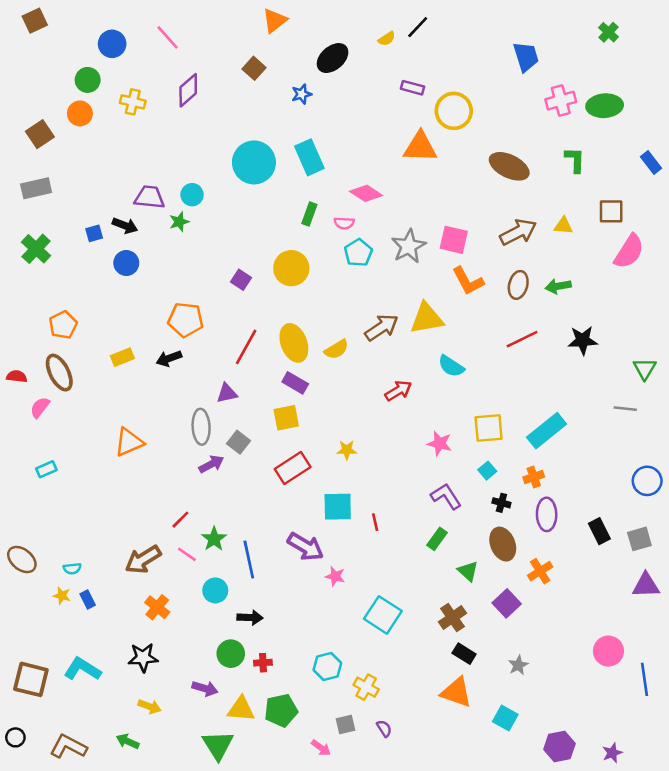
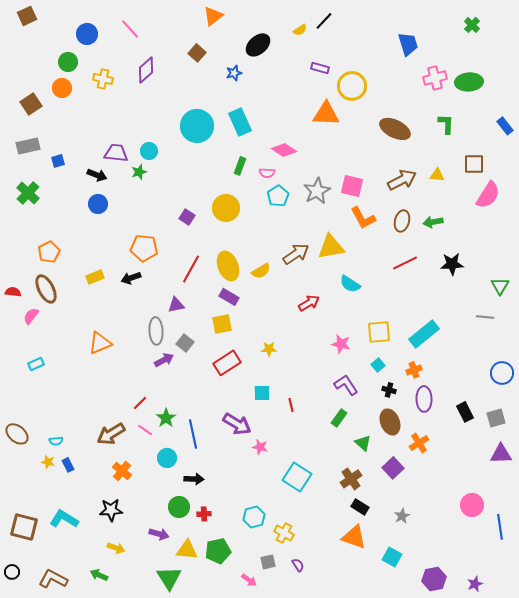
blue square: (94, 233) -> (58, 161), moved
cyan square: (338, 507) -> (262, 393), size x0.7

